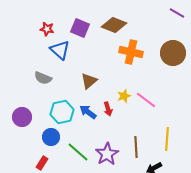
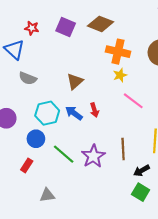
blue triangle: (60, 50) -> (14, 50), moved
yellow star: (124, 96) -> (120, 75), moved

